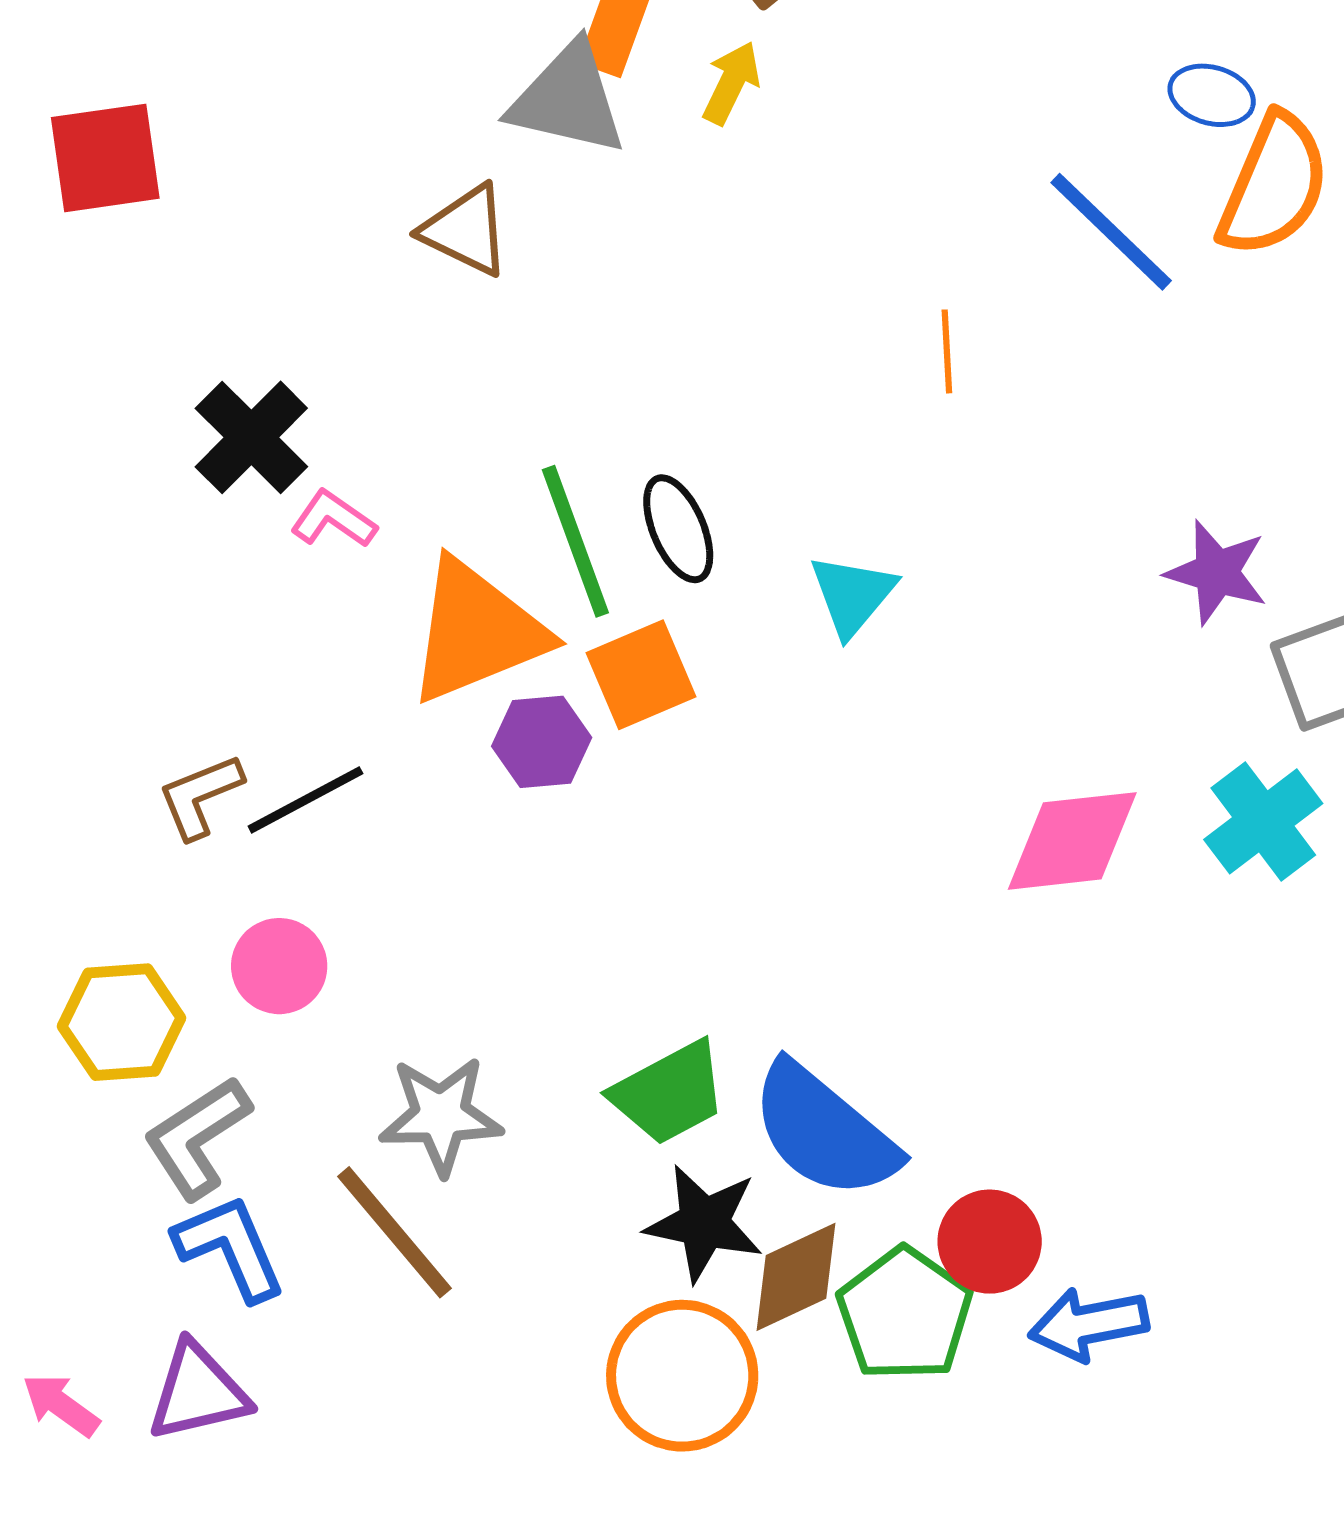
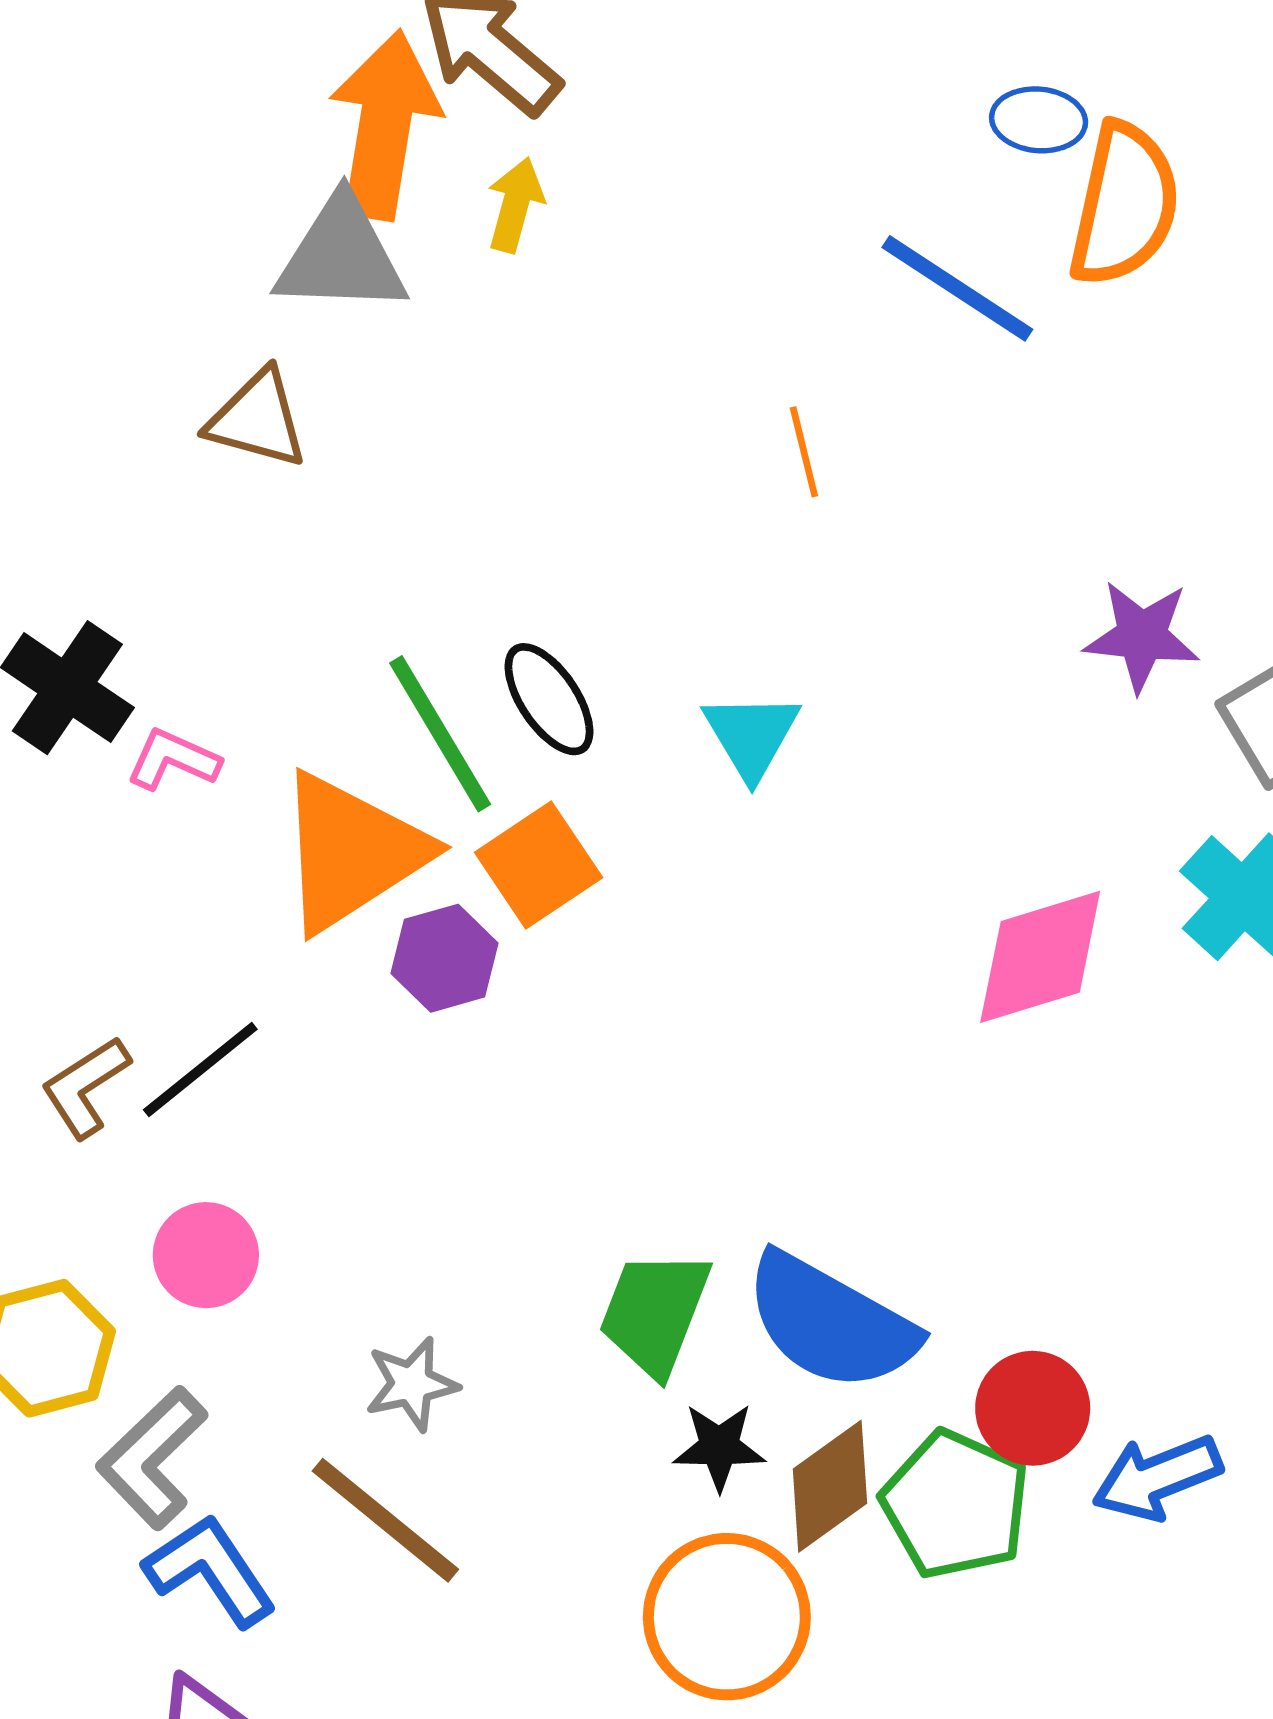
green trapezoid: (669, 1093) -> (655, 1313), turned 150
gray star: (441, 1115) -> (412, 1384), size x0.7
black star: (704, 1223) -> (719, 1447), size x0.7

